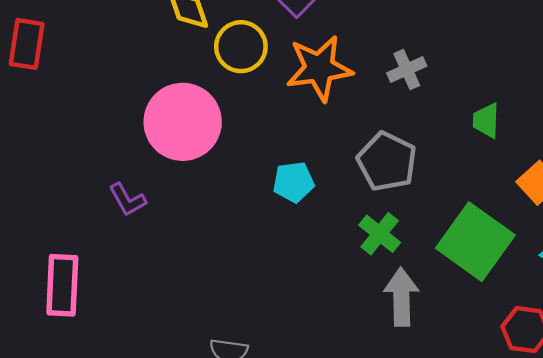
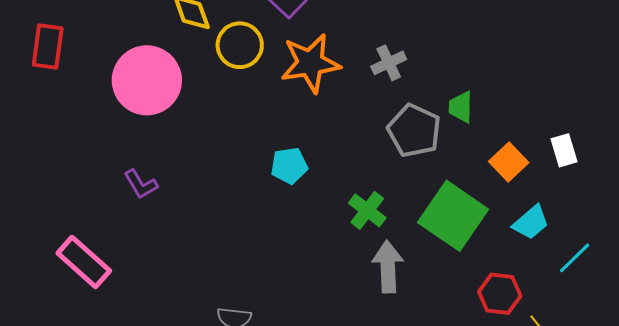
pink circle: (183, 122) -> (147, 80), moved
gray pentagon: (387, 162) -> (414, 131), moved
pink rectangle: (62, 285) -> (84, 262), turned -50

